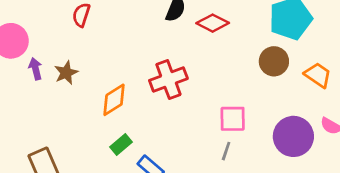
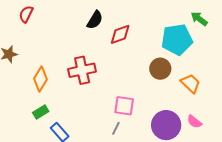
red diamond: (213, 23) -> (120, 34), turned -55
orange diamond: (114, 100) -> (41, 79), turned -35

